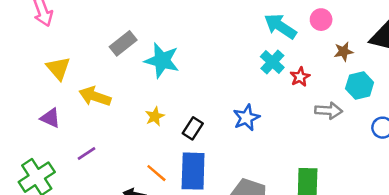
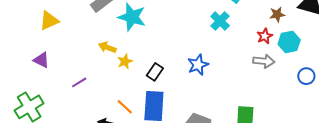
yellow triangle: (58, 68) -> (49, 21), turned 45
red star: (300, 77) -> (265, 36), moved
yellow arrow: (95, 96) -> (107, 47), moved, size x0.7
purple line: (86, 153) -> (79, 82), moved

